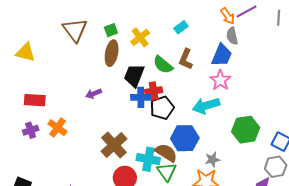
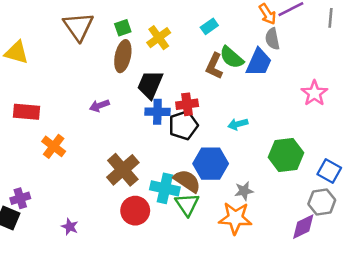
green semicircle: (163, 65) -> (232, 57), moved
pink star: (220, 80) -> (314, 93), moved
red cross: (154, 91) -> (187, 104), moved
cyan arrow: (206, 106) -> (238, 124), size x0.6
purple cross: (31, 130) -> (20, 198), moved

